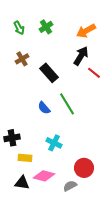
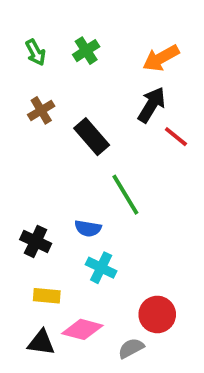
blue semicircle: (44, 108) -> (88, 228), moved, turned -40
black cross: (12, 138) -> (36, 241), moved, turned 35

